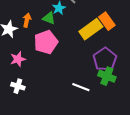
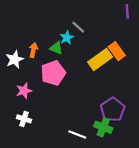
purple pentagon: (105, 59) -> (113, 110), moved
green cross: (107, 76) -> (103, 127), moved
white line: (81, 87) -> (77, 135), moved

